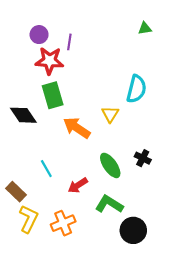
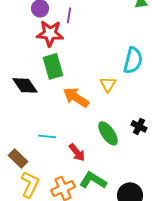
cyan line: (46, 169) -> (47, 136), turned -54
red arrow: (78, 185) -> (77, 152), turned -96
green L-shape: (109, 204) -> (93, 180), moved

